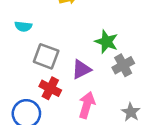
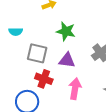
green star: (106, 42) -> (66, 31), moved
purple triangle: (81, 69) -> (67, 60), turned 42

